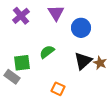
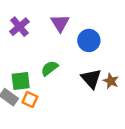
black triangle: (83, 61) -> (91, 79), turned -30
orange square: (58, 89) -> (30, 99), moved

